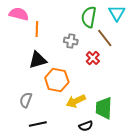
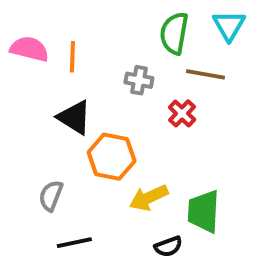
pink semicircle: (19, 14) -> (29, 49), moved
brown line: (105, 38) -> (206, 74), turned -42
black triangle: (38, 60) -> (74, 117), turned 48

